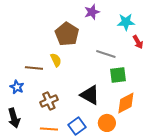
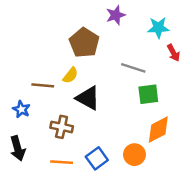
yellow semicircle: (56, 60) -> (70, 75), turned 64
black triangle: (90, 95) -> (88, 98), moved
brown cross: (49, 101) -> (62, 127), turned 36

